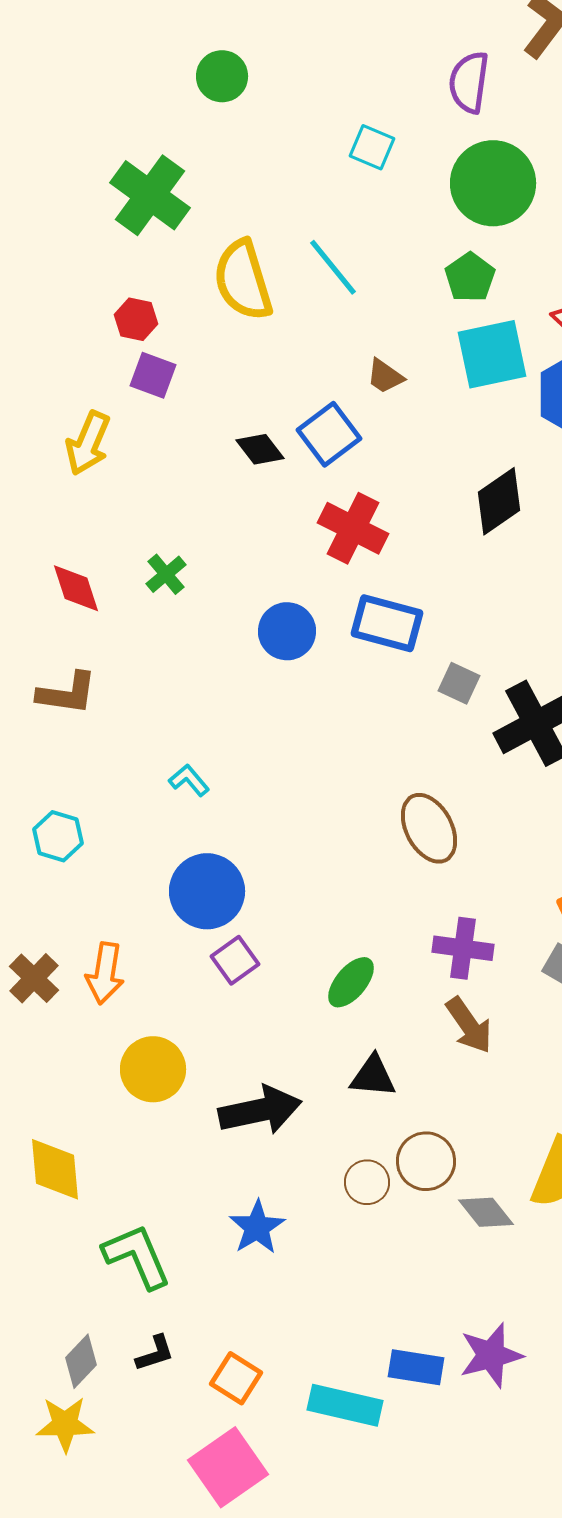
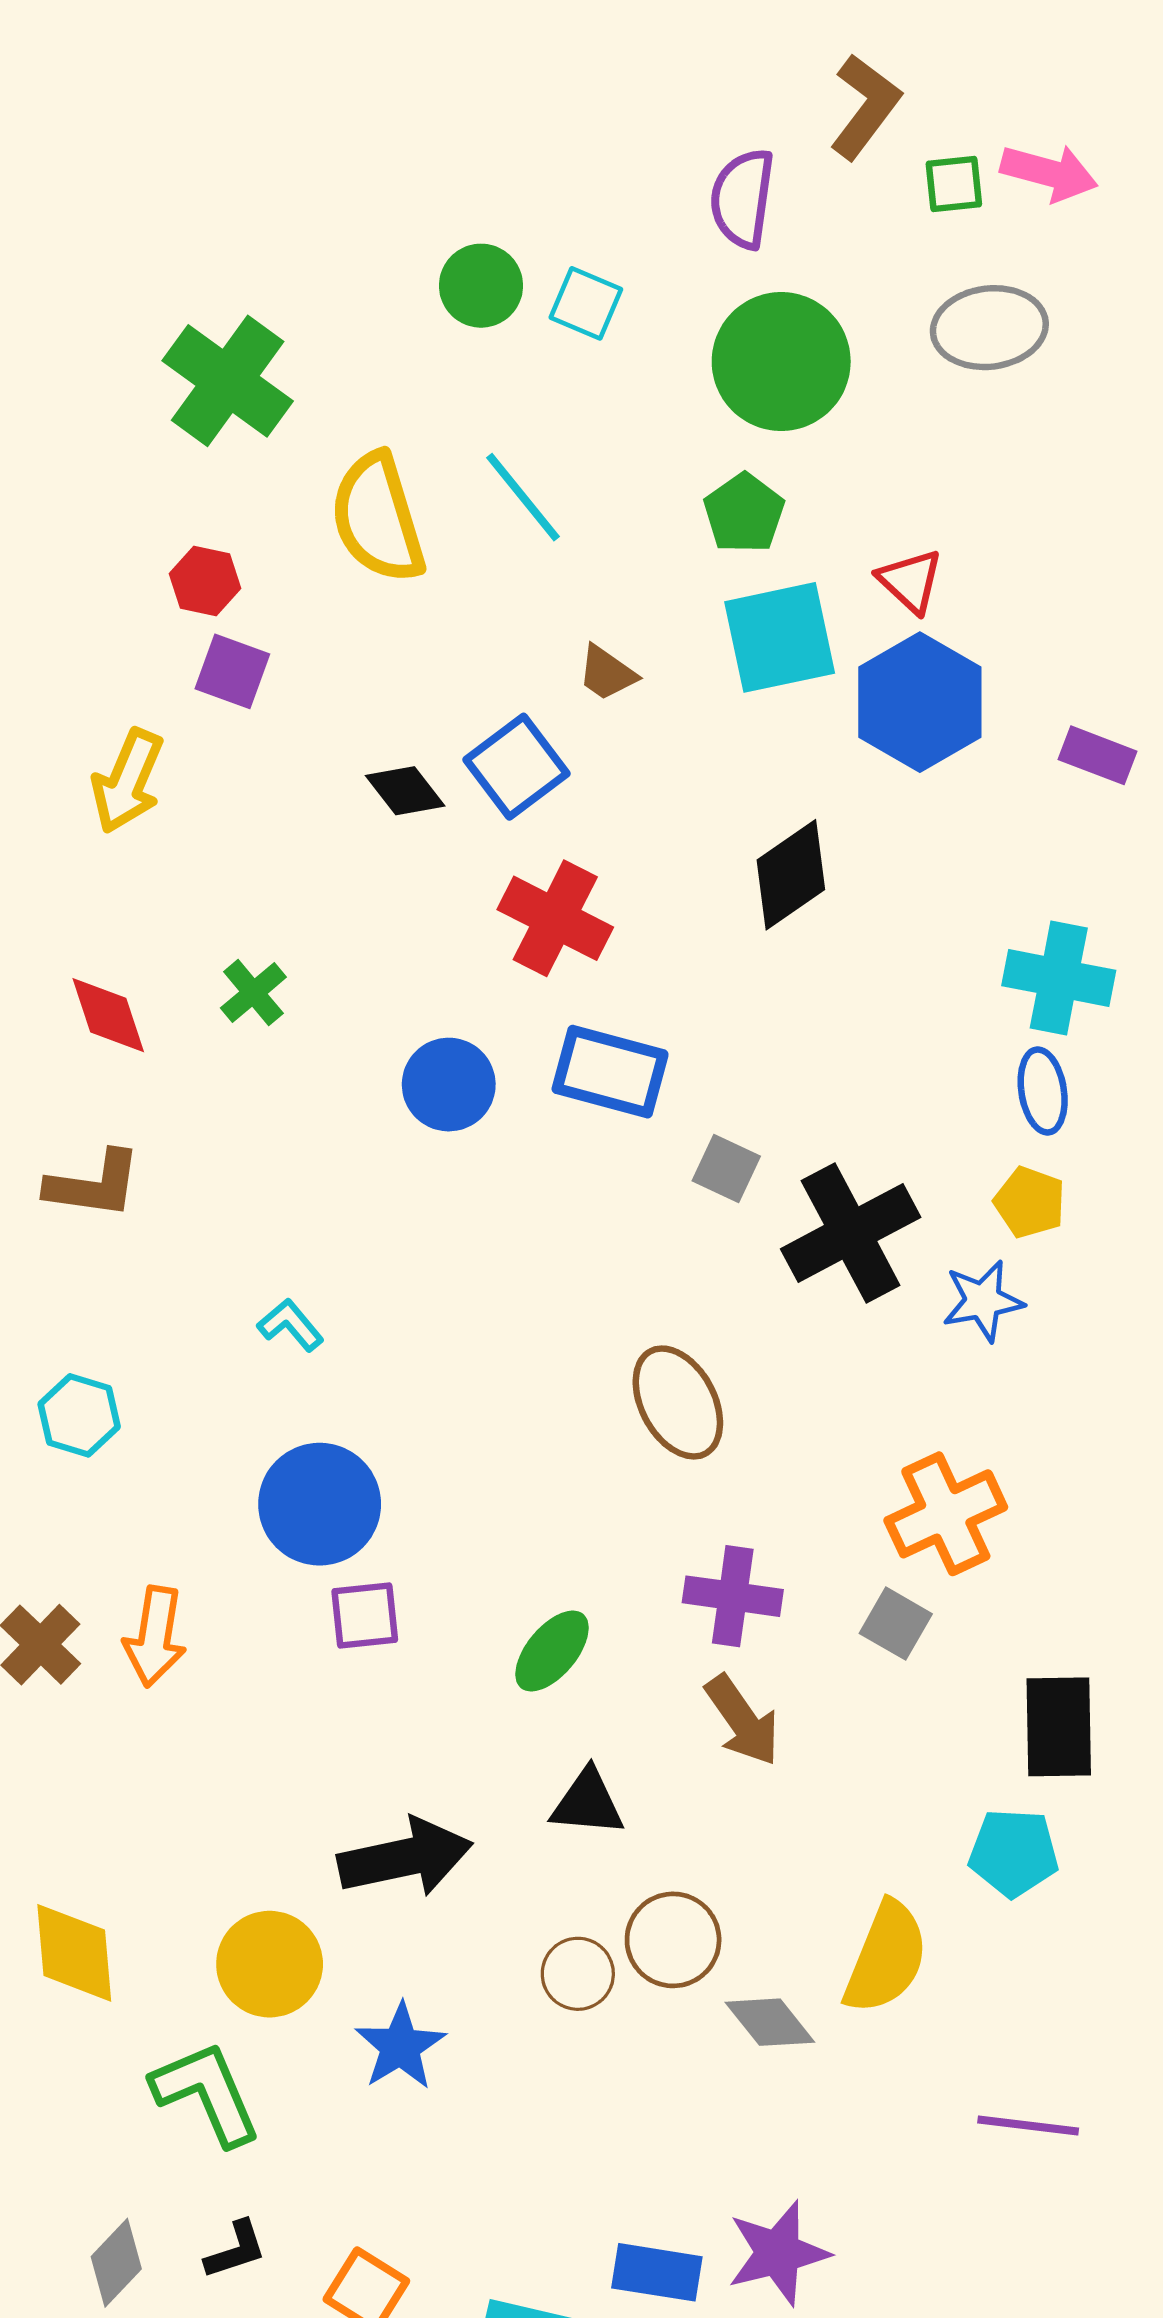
green circle: (222, 76) -> (481, 286), moved
purple square: (235, 960) -> (365, 1616), turned 30
yellow circle: (153, 1069) -> (270, 1964), moved

